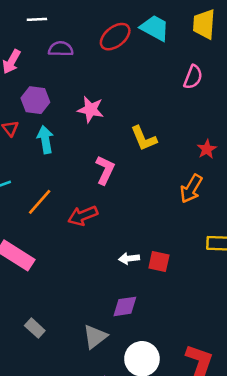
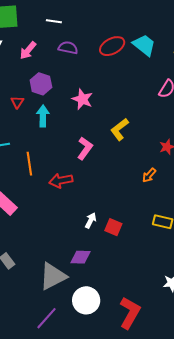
yellow L-shape: (144, 138) -> (120, 129), turned 65
orange arrow: (191, 189) -> (149, 175), size x0.7
orange line: (40, 202) -> (29, 164), turned -60
white arrow: (129, 258) -> (91, 220), turned 112
gray triangle: (95, 337) -> (53, 276), size x1.4

